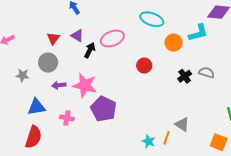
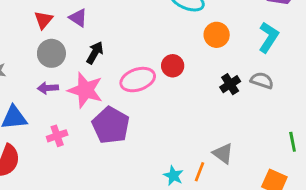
cyan L-shape: (198, 33) -> (269, 37), moved, turned -45
pink ellipse: (112, 38) -> (138, 80), moved
black arrow: (90, 50) -> (95, 53), moved
gray circle: (48, 63) -> (51, 53), moved
pink cross: (67, 118) -> (57, 136), turned -32

